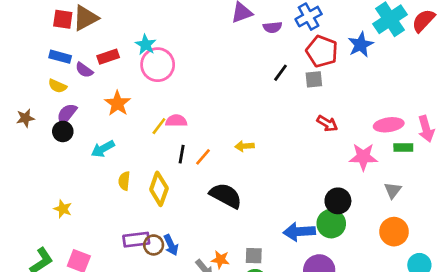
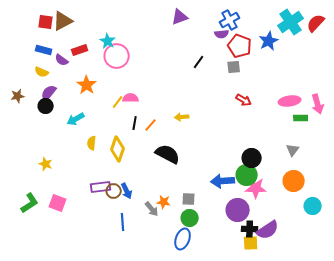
purple semicircle: (272, 27) -> (222, 34), moved
black line: (280, 73) -> (199, 62), moved
pink star: (363, 157) -> (256, 188), moved

